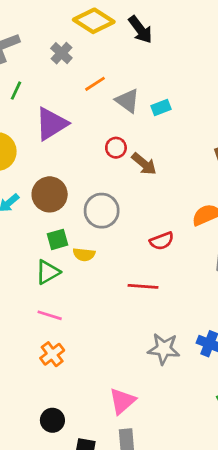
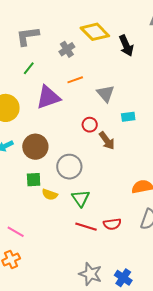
orange line: (95, 84) -> (75, 80), moved
cyan rectangle: (161, 107) -> (128, 117), moved
red semicircle: (162, 241) -> (112, 224), moved
green triangle: (48, 272) -> (81, 198), moved, turned -48

